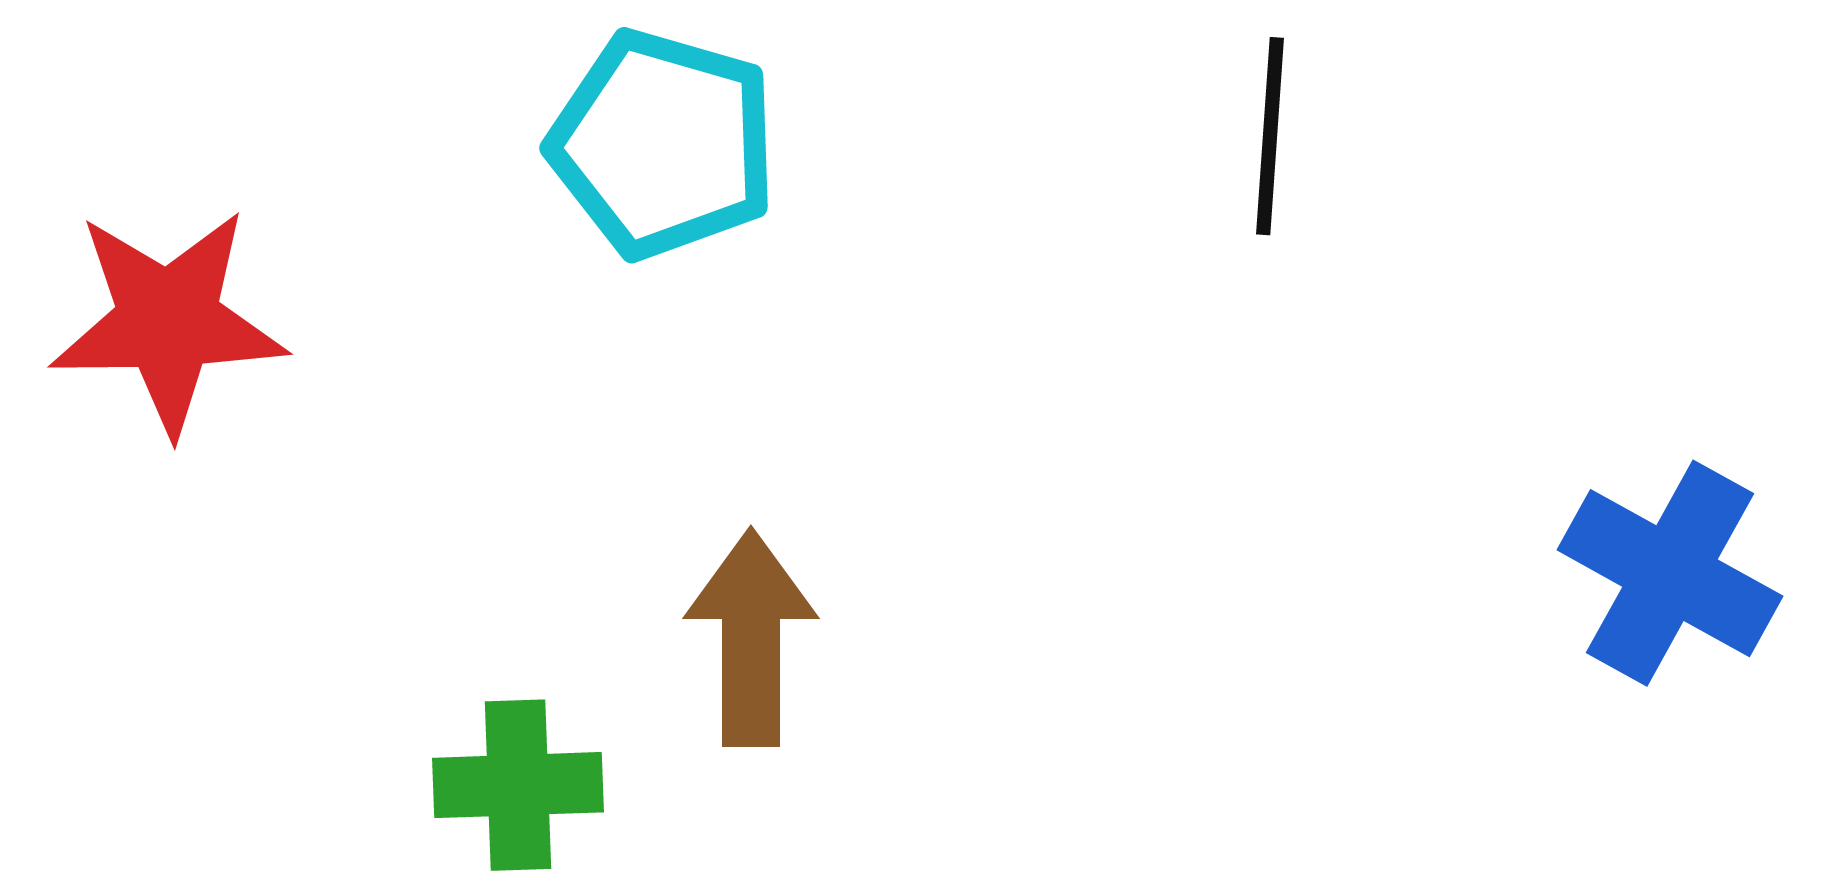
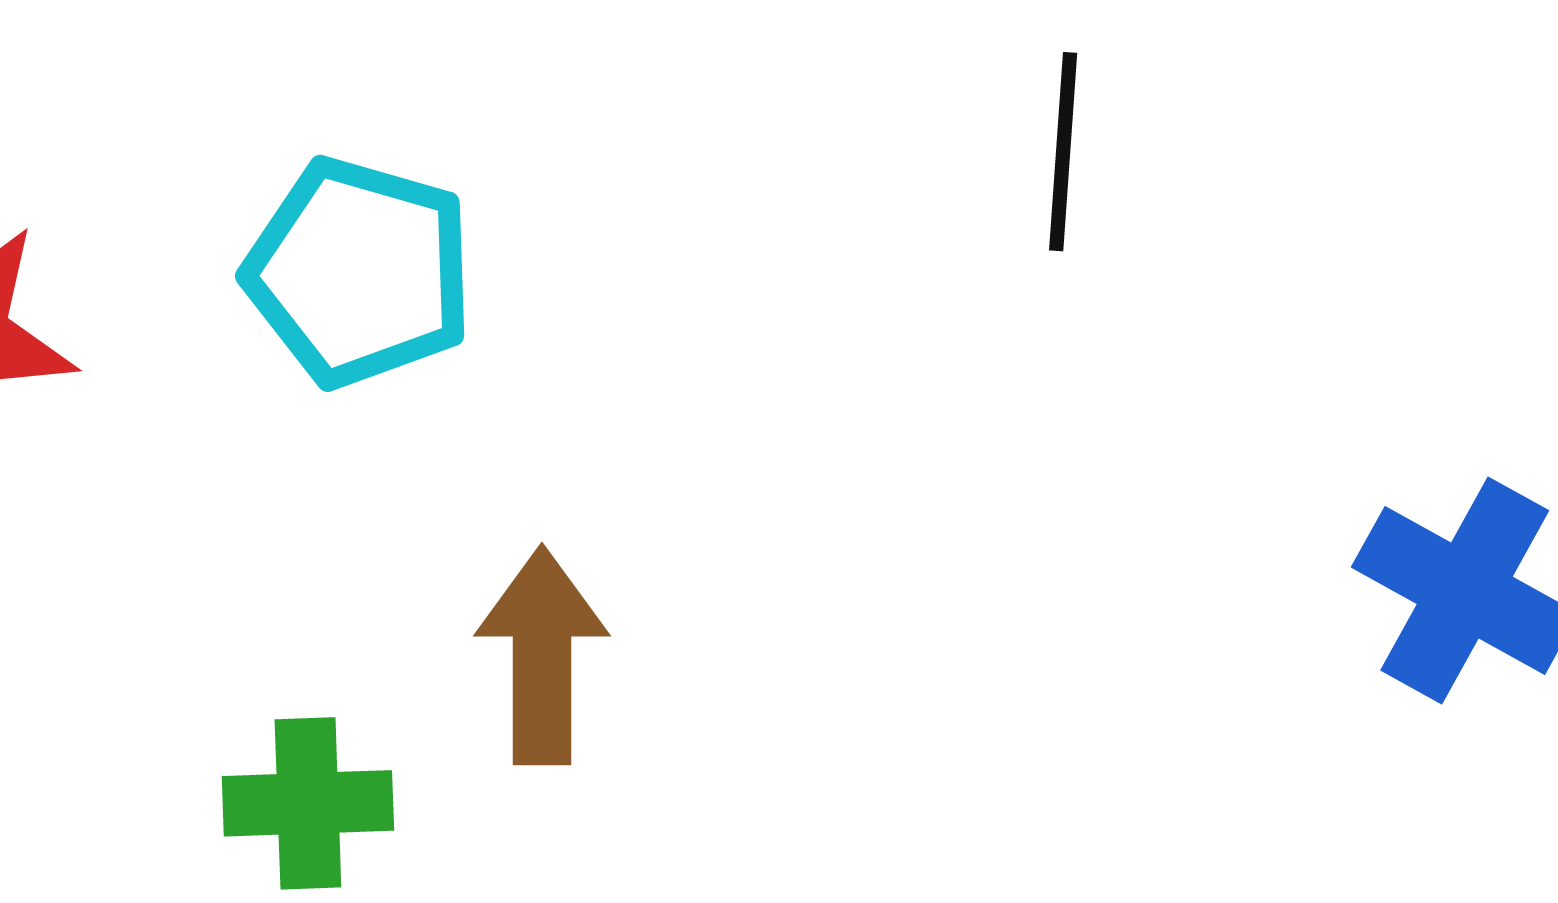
cyan pentagon: (663, 144) -> (359, 272), moved

